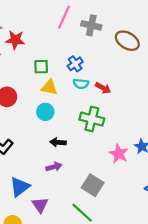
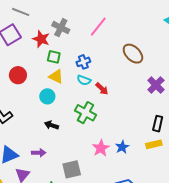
pink line: (64, 17) -> (98, 27), moved
gray cross: (91, 25) -> (61, 28), moved
red star: (15, 40) -> (41, 39), moved
purple arrow: (54, 167) -> (39, 153), moved
gray square: (93, 185) -> (72, 169), turned 30

